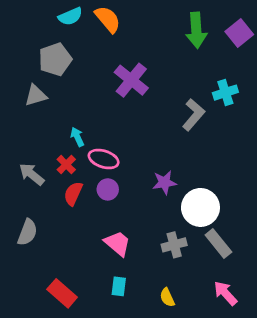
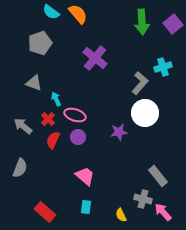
cyan semicircle: (70, 16) -> (51, 12), turned 60
gray triangle: (36, 95) -> (34, 83), moved, turned 36
white circle: (200, 207) -> (145, 113), moved
gray cross: (174, 245) -> (143, 199), moved, turned 30

